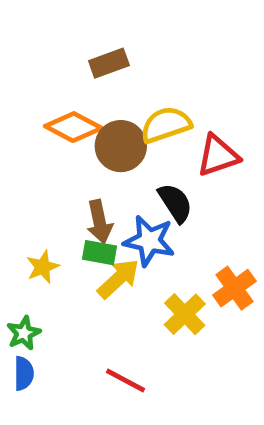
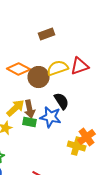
brown rectangle: (109, 63) -> (47, 34), moved
red triangle: (218, 156) -> (80, 66), moved
yellow arrow: (118, 279) -> (16, 108), moved
yellow cross: (185, 314) -> (77, 146), moved, turned -30

